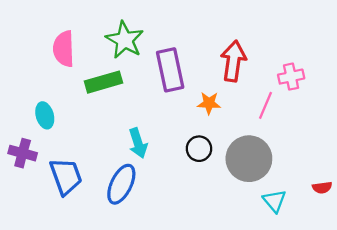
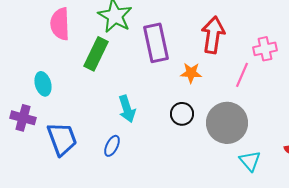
green rectangle: (104, 82) -> (96, 54), turned -48
blue ellipse: (121, 184) -> (112, 146), size x0.6

